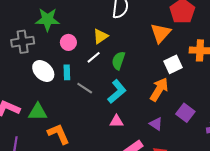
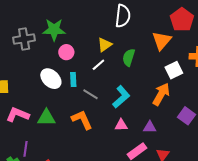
gray cross: (23, 42) -> (24, 39), moved
pink circle: (68, 42) -> (66, 52), moved
green semicircle: (118, 61) -> (129, 57), moved
purple triangle: (156, 124) -> (150, 127), moved, turned -32
orange L-shape: (59, 134) -> (82, 120), moved

